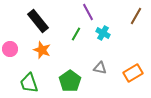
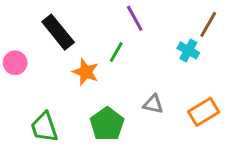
cyan cross: (103, 33) -> (188, 50), moved
pink circle: (10, 49) -> (15, 63), moved
orange star: (42, 50) -> (86, 72), moved

